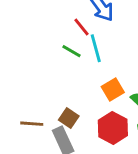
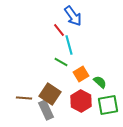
green line: (72, 51) -> (61, 62), moved
brown square: (69, 118) -> (50, 94), size x1.5

